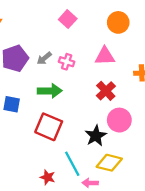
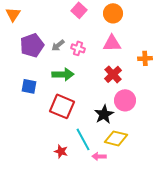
orange circle: (118, 22) -> (113, 13), moved

